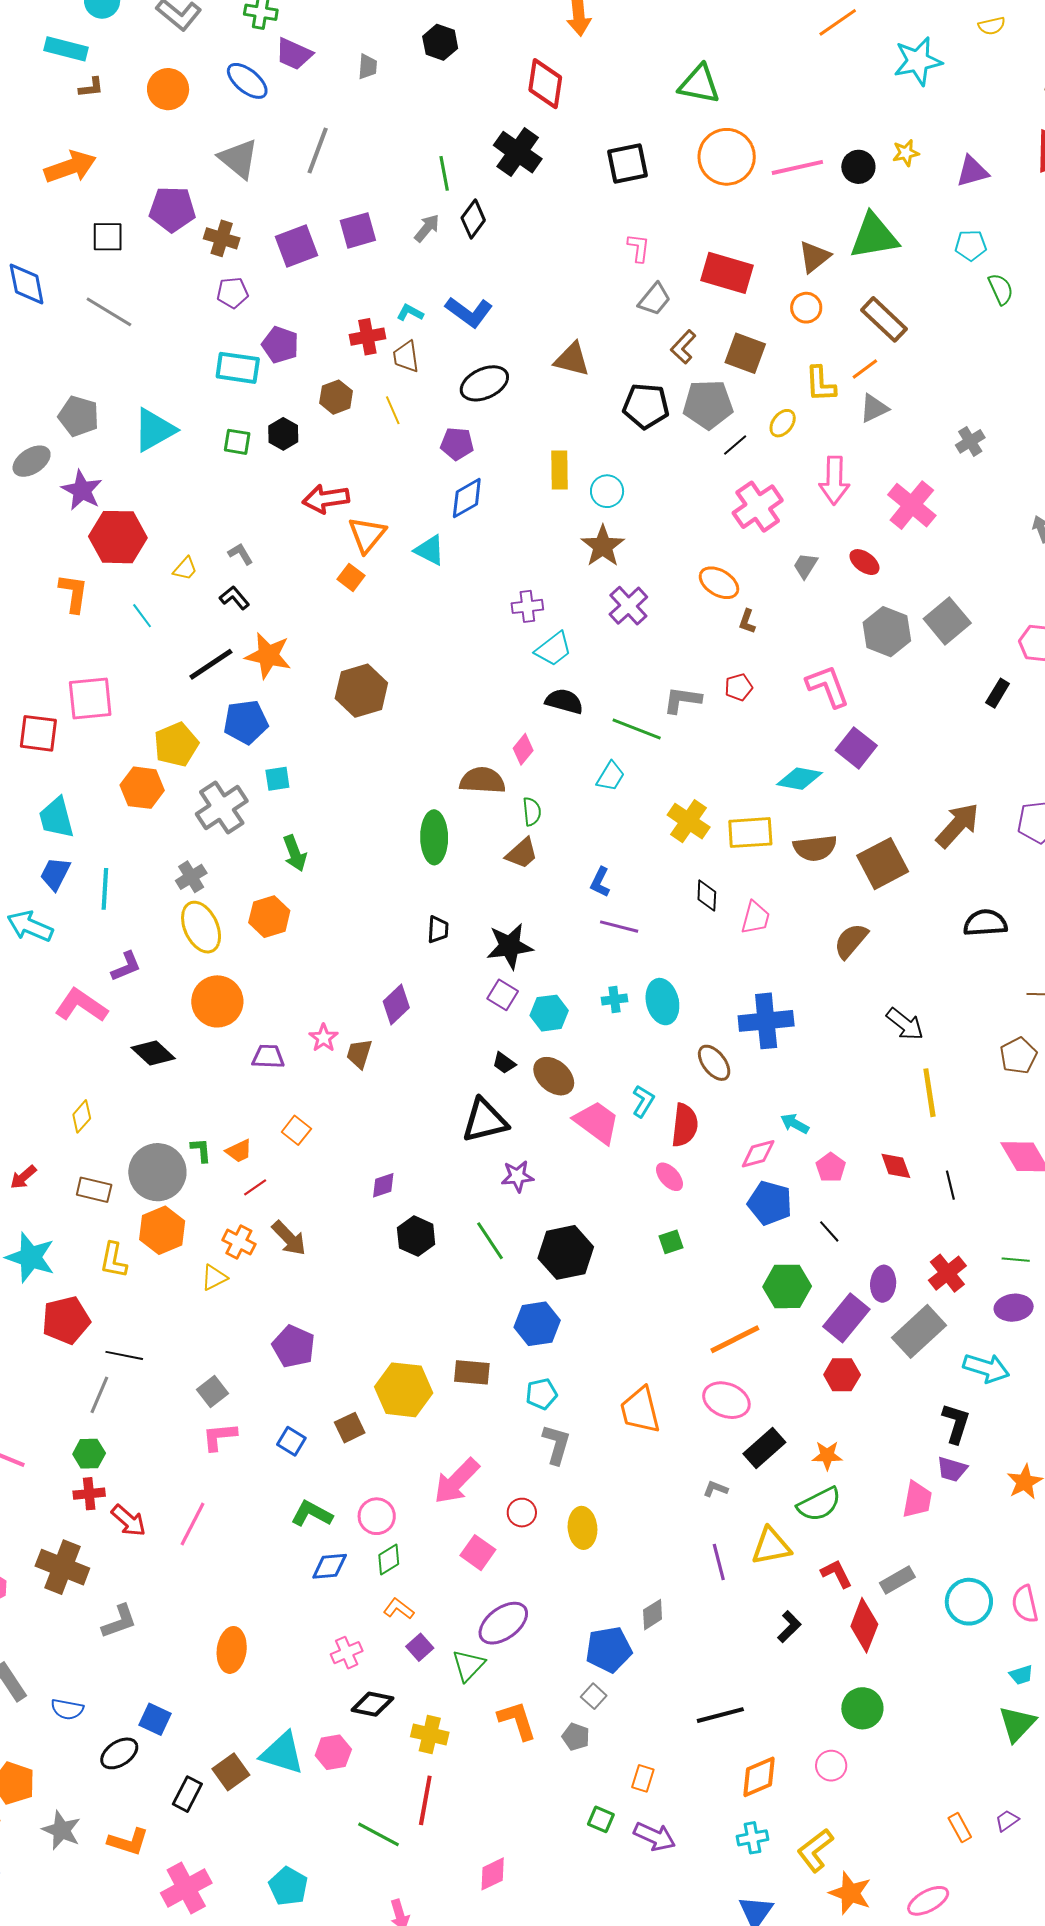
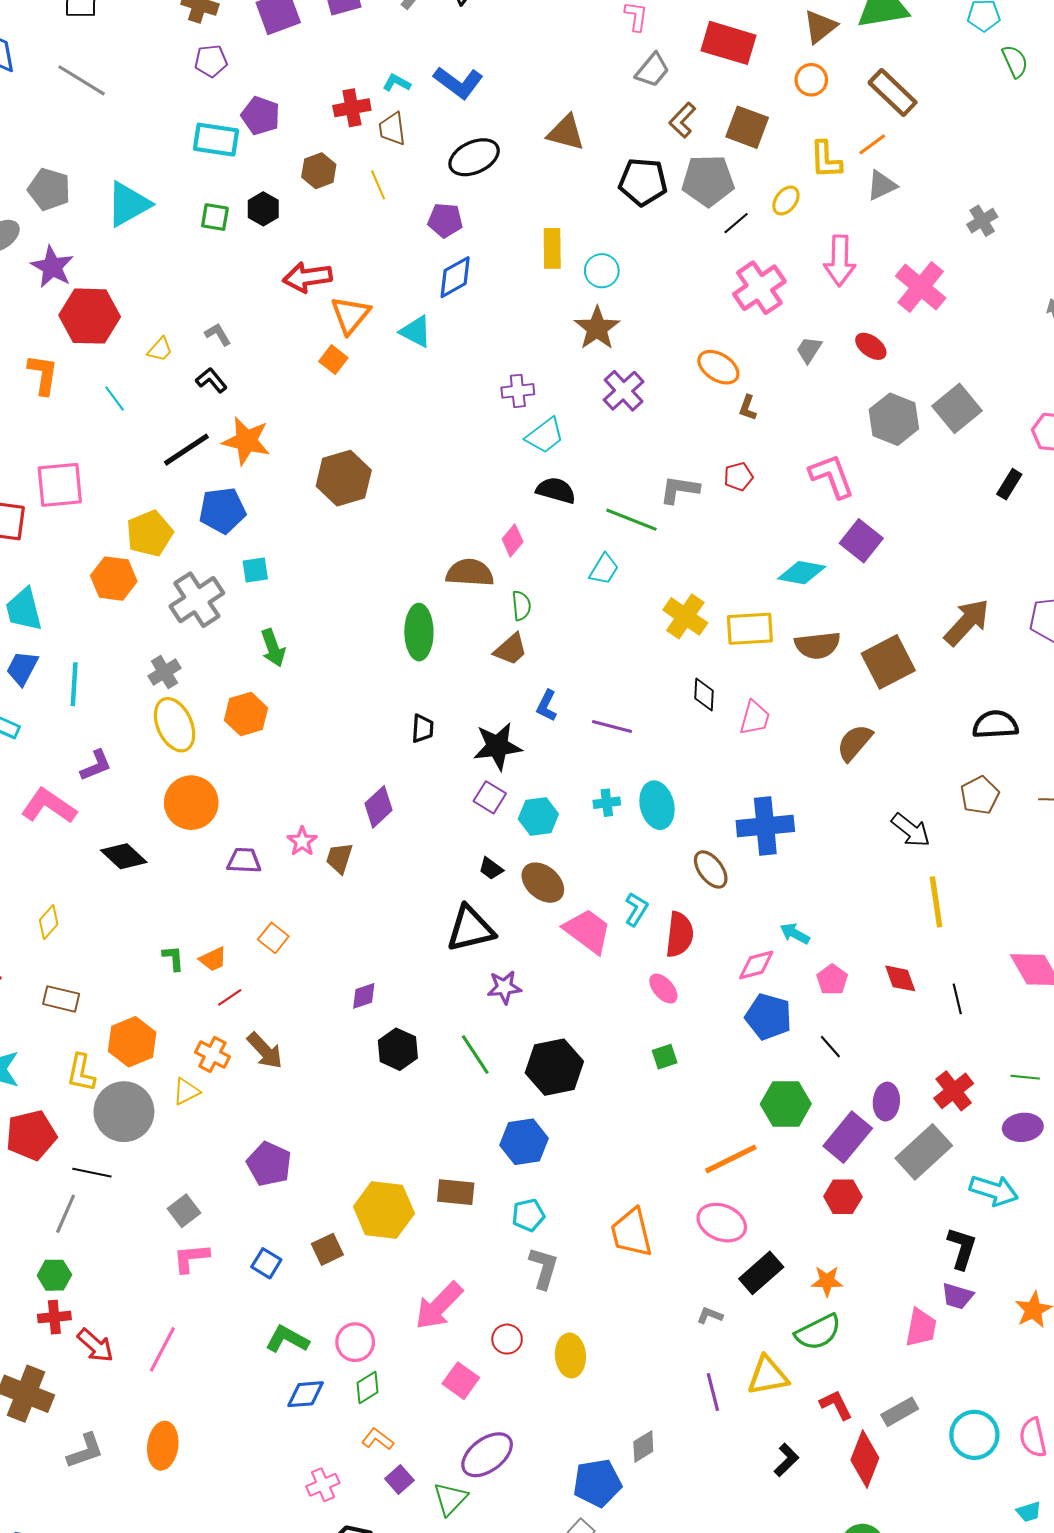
blue L-shape: (600, 882) -> (547, 706), moved
brown pentagon: (1018, 1056) -> (980, 795), moved
gray circle: (157, 1172) -> (124, 1112), moved
orange ellipse: (232, 1650) -> (163, 1446), moved

